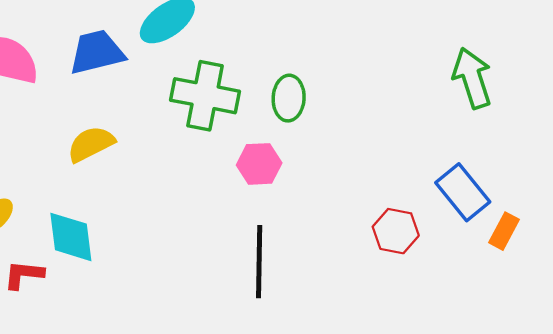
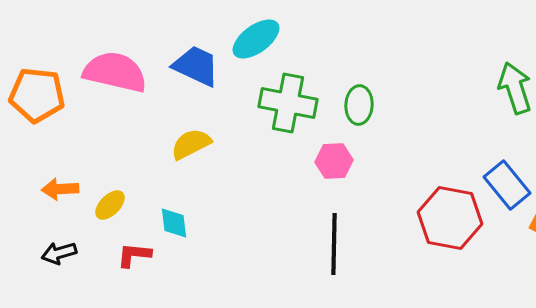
blue trapezoid: (97, 52) -> (196, 66), turned 39
red hexagon: (396, 231) -> (450, 218), size x1.6
cyan diamond: (71, 237) -> (174, 223), size x0.7

